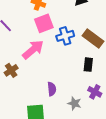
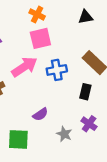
blue cross: (65, 36) -> (57, 70), moved
purple semicircle: (52, 89) -> (40, 114), turned 56

